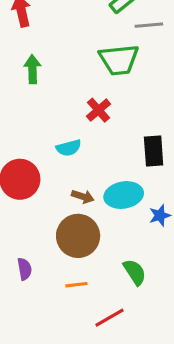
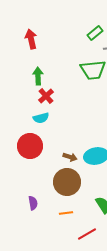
red cross: (98, 110) -> (46, 96), moved
cyan semicircle: (69, 148) -> (41, 118), moved

